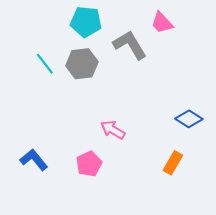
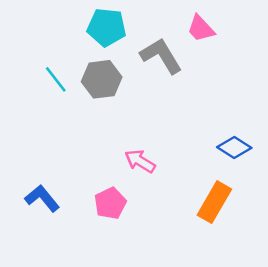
orange rectangle: (173, 163) -> (214, 202), size x1.4

